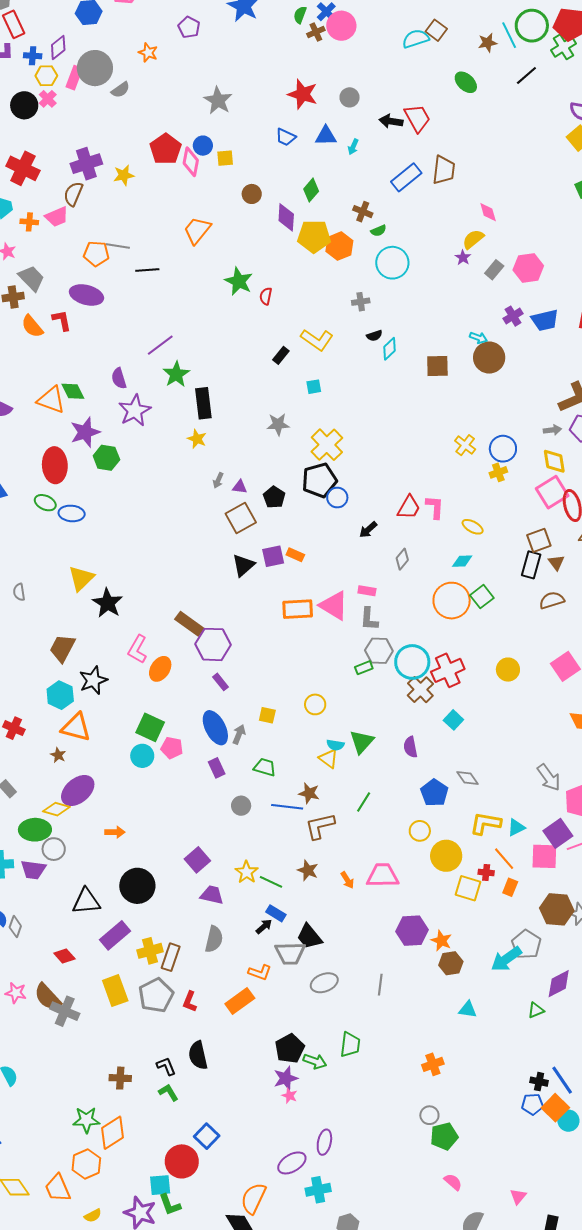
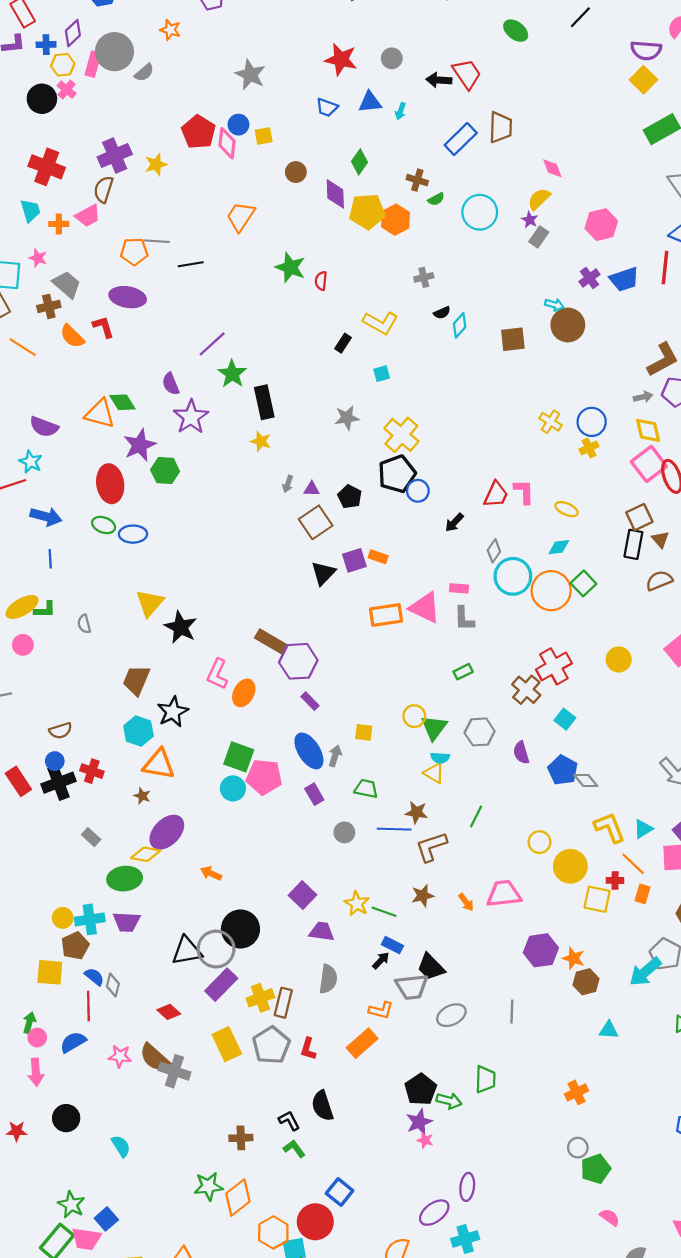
cyan circle: (392, 263) -> (480, 212), moved
gray rectangle: (494, 270) -> (539, 237), moved
gray hexagon: (379, 651) -> (480, 732), moved
cyan circle: (412, 662) -> (513, 576), moved
green triangle: (362, 742) -> (434, 728), moved
pink pentagon: (172, 748) -> (264, 777), size x1.5
blue pentagon: (434, 793) -> (563, 770), moved
yellow L-shape: (485, 823) -> (610, 827), turned 64
orange arrow: (115, 832) -> (211, 873), turned -150
gray circle: (54, 849) -> (216, 949), moved, size x1.5
brown star: (308, 870) -> (423, 896), turned -30
orange hexagon: (86, 1164) -> (273, 1232), moved

